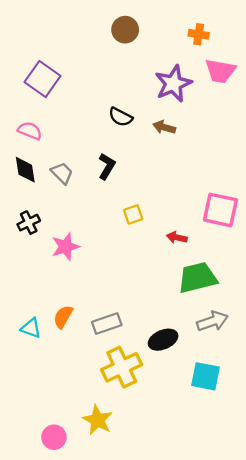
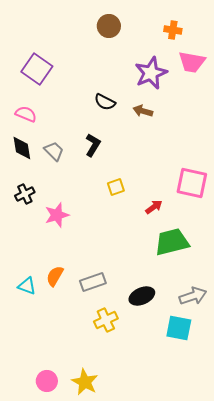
red arrow: (177, 237) -> (154, 207), turned 132
gray arrow: (212, 321) -> (193, 296), moved
yellow cross: (122, 367) -> (106, 320), size x0.7
yellow star: (98, 420) -> (85, 382), moved

